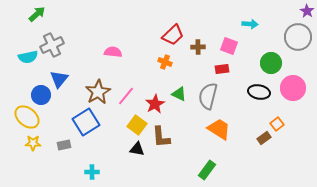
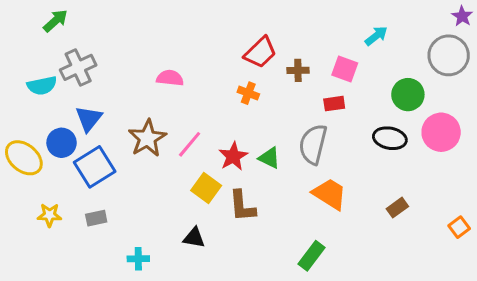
cyan arrow: (250, 24) -> (376, 36), turned -42
green triangle: (179, 94) -> (269, 158), moved
yellow ellipse: (27, 117) -> (24, 158), moved
blue square: (86, 122) -> (95, 167), moved
orange square: (277, 124) -> (459, 227), moved
black triangle: (137, 149) -> (194, 238), moved

